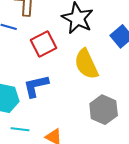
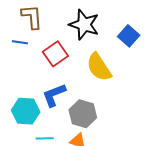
gray hexagon: (104, 110) -> (83, 114), moved

